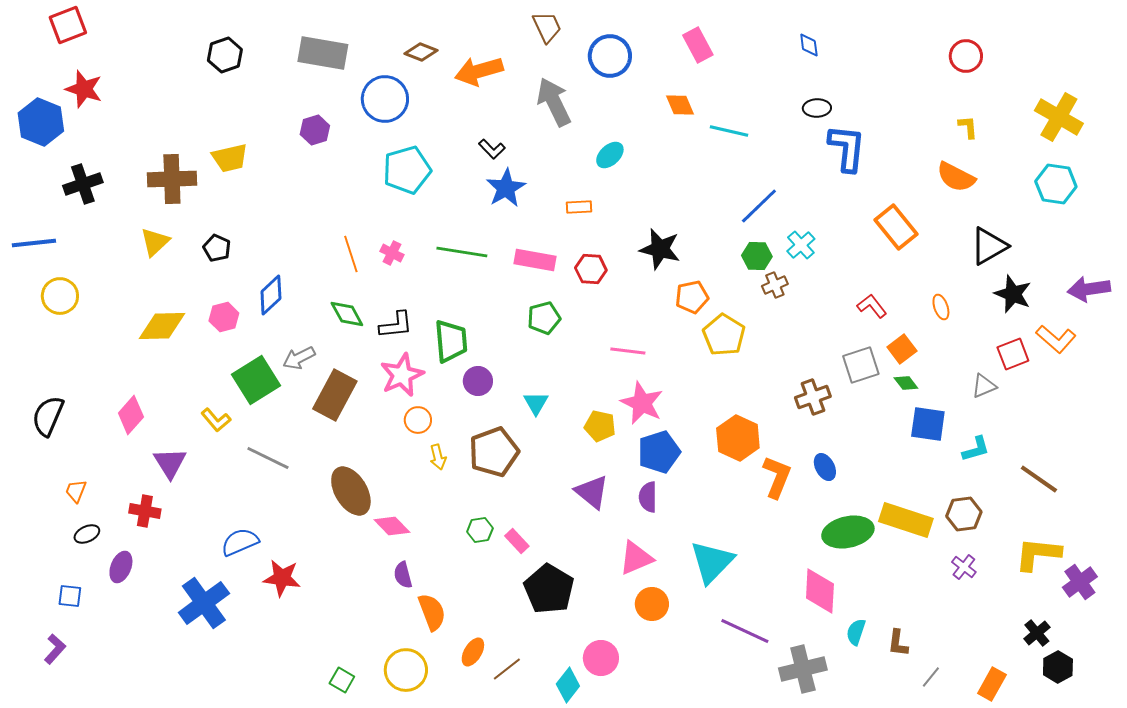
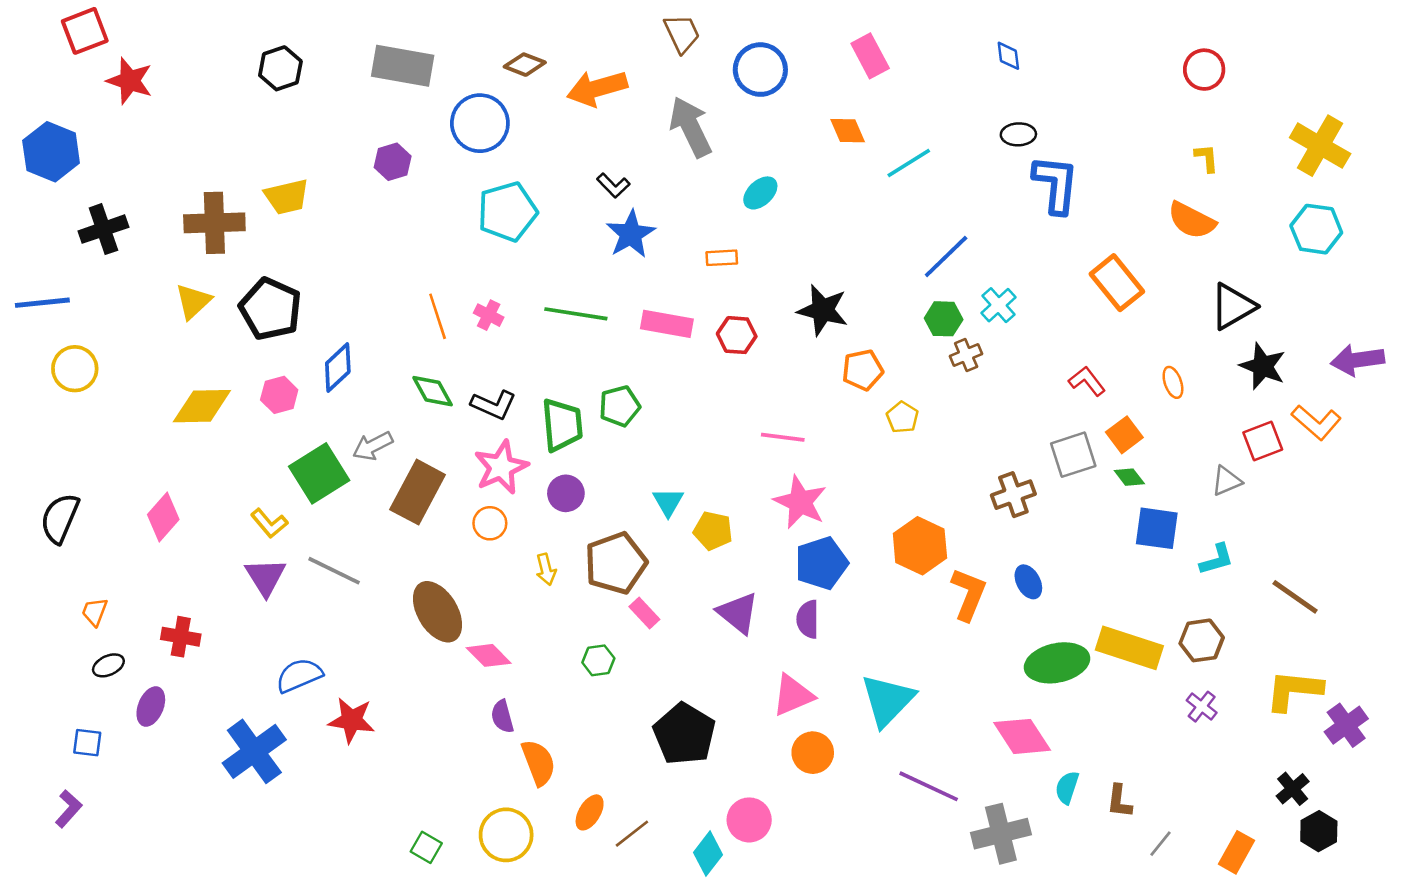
red star: (84, 89) -> (130, 81), moved
cyan line: (729, 131) -> (909, 163), turned -45
black pentagon: (217, 248) -> (270, 309), size x1.8
green pentagon: (544, 318) -> (620, 406), moved
black L-shape: (396, 325) -> (494, 405), turned 30
yellow pentagon: (724, 335) -> (902, 417), size x0.6
purple circle: (478, 381) -> (566, 493), moved
orange circle: (418, 420) -> (490, 523), moved
yellow pentagon: (600, 426) -> (713, 531), moved
purple triangle: (170, 463) -> (266, 577), moved
pink rectangle: (517, 541) -> (644, 613), moved
pink diamond: (820, 591) -> (1022, 736), turned -36

